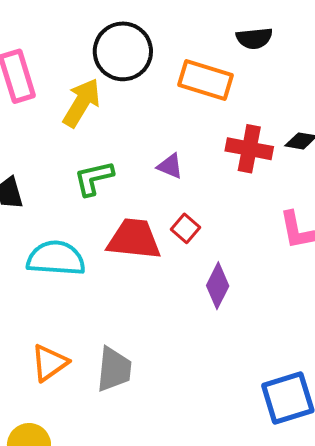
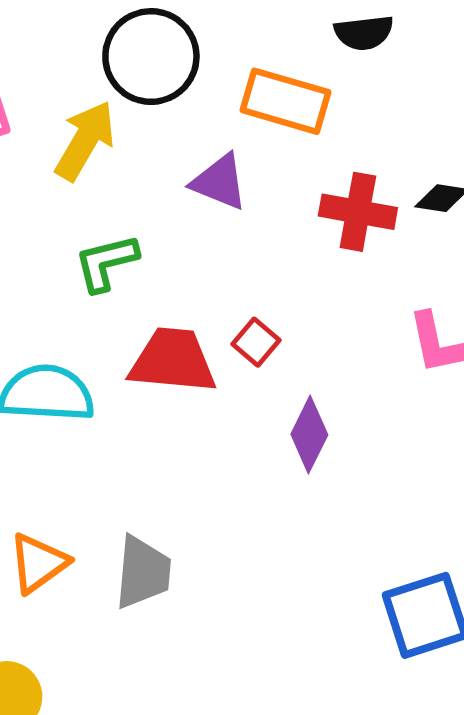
purple triangle: (170, 166) -> (219, 182), moved, size x1.4

